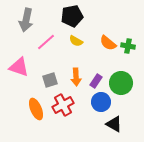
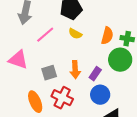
orange semicircle: (108, 43) -> (107, 36), turned -114
green circle: (121, 83) -> (120, 60), moved
red cross: (63, 105) -> (62, 98), turned -35

